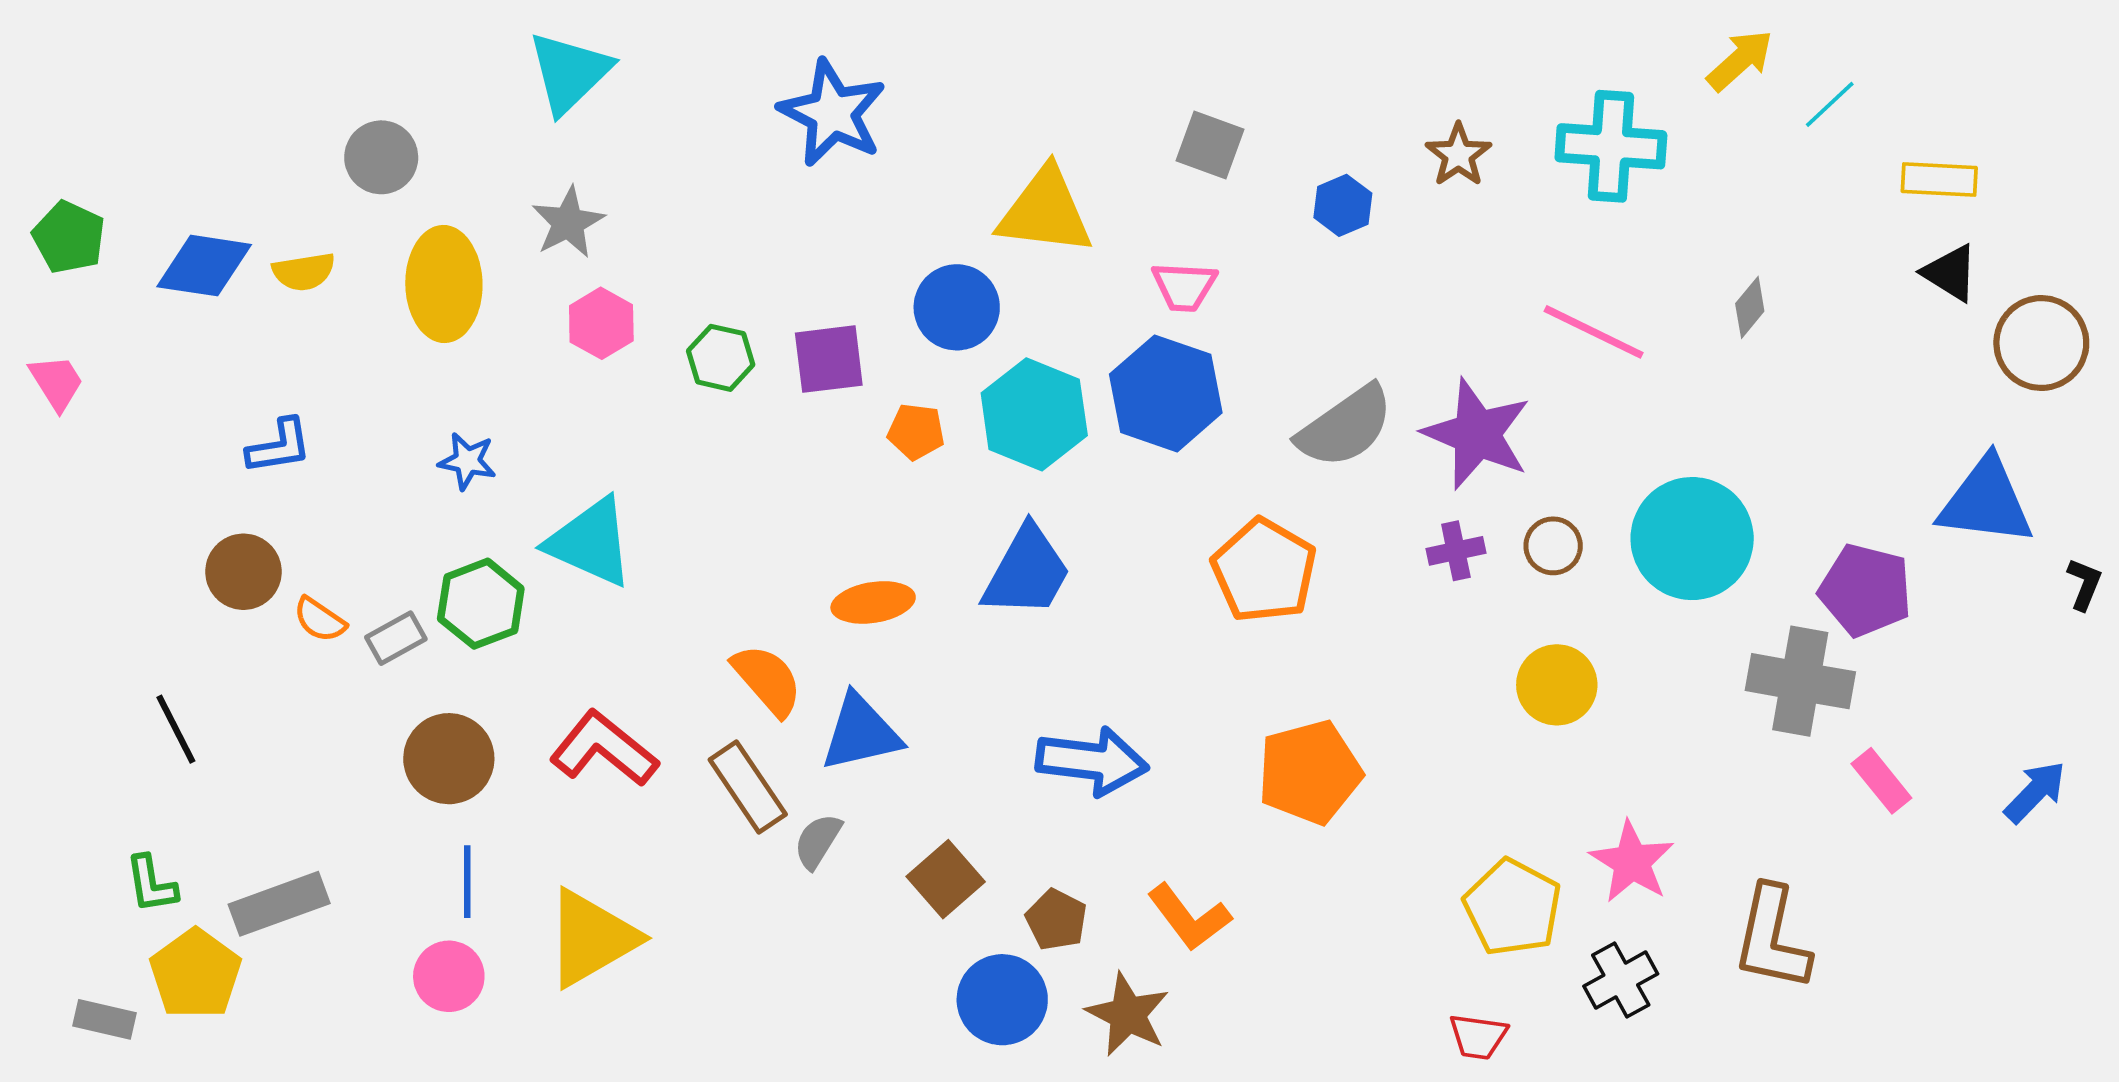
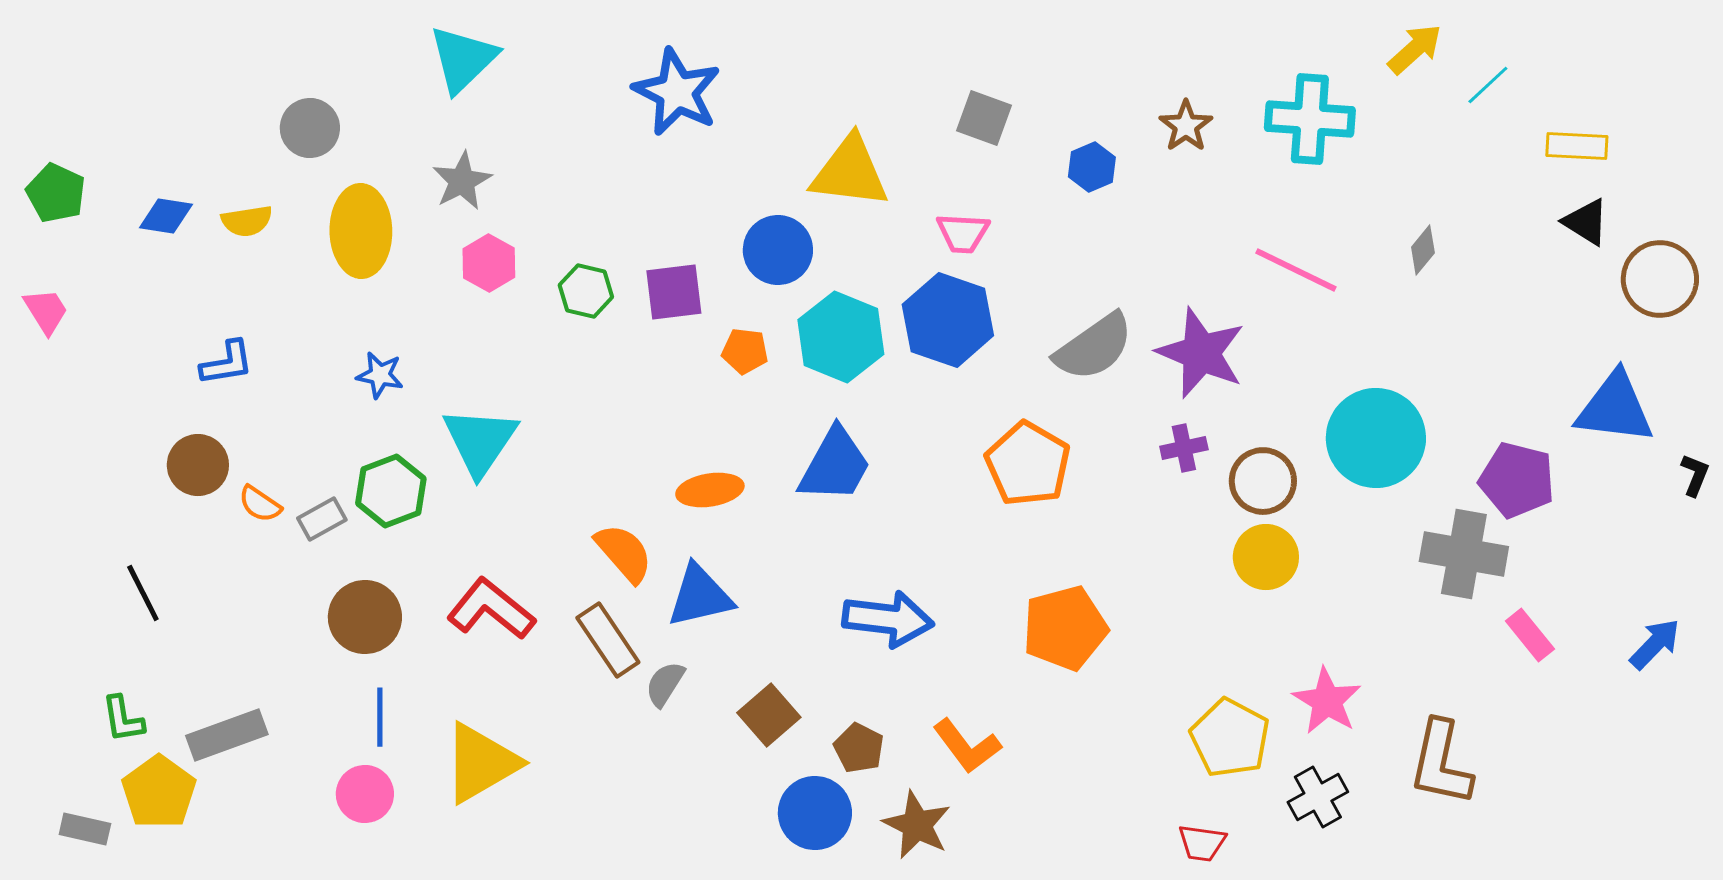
blue diamond: (204, 266) -> (166, 216), size x0.7
cyan triangle: (590, 542) -> (480, 441), turned 40
brown circle: (1553, 546) -> (1263, 481), moved, size x1.4

